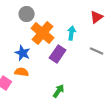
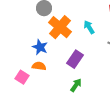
cyan arrow: (72, 33) -> (89, 27), turned -40
purple rectangle: (58, 54) -> (75, 59), moved

